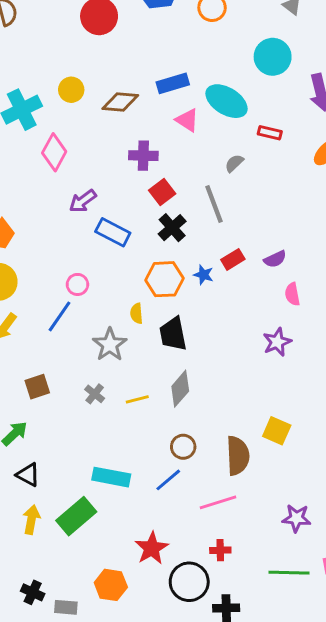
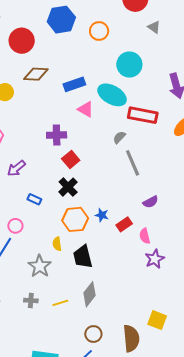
cyan circle: (273, 57) -> (129, 65), moved
brown diamond: (120, 102) -> (36, 74), moved
red rectangle: (270, 133) -> (143, 115), size x1.8
gray line: (214, 204) -> (133, 163), moved
black cross: (172, 228) -> (68, 187), moved
blue rectangle: (113, 232) -> (34, 199), moved, size x0.6
red rectangle: (233, 259) -> (124, 224), moved
pink semicircle: (292, 294) -> (145, 236), moved
gray cross: (95, 394) -> (31, 300), turned -32

